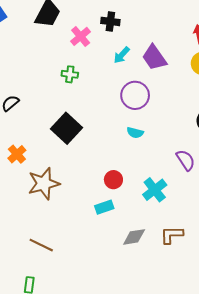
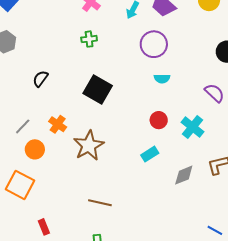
red circle: (113, 180) -> (159, 120), moved

